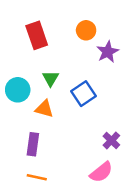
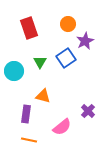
blue square: (84, 94) -> (66, 58), moved
orange triangle: (44, 109) -> (43, 96), moved
pink semicircle: (101, 172) -> (62, 127), moved

